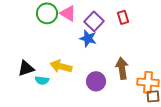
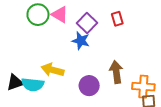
black triangle: (26, 68) -> (15, 82), moved
cyan semicircle: (42, 80) -> (33, 85), size x1.5

